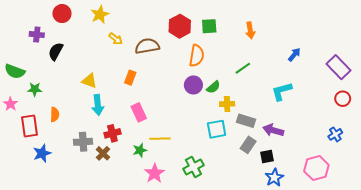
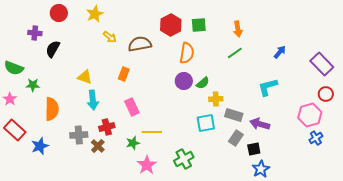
green line: (243, 68) -> (235, 53), moved
orange semicircle: (55, 114) -> (52, 109), size x1.6
red rectangle: (29, 126) -> (15, 130), moved, turned -40
blue cross: (335, 134) -> (316, 138), moved
pink hexagon: (316, 168) -> (310, 115), moved

